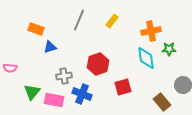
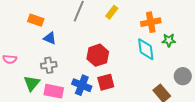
blue triangle: (50, 47) -> (50, 38), turned 40
gray cross: (64, 76) -> (49, 65), moved
red square: (123, 87) -> (106, 82), moved

